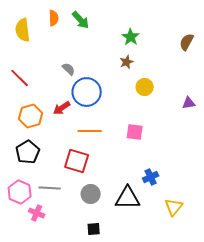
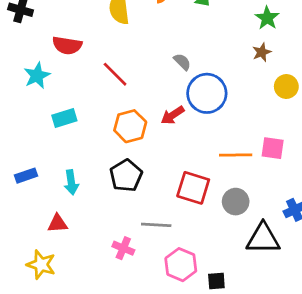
orange line: (90, 131) -> (236, 155), moved
pink hexagon: (20, 192) -> (181, 265), moved
gray circle: (91, 194) -> (236, 202), moved
pink cross: (37, 213) -> (123, 248), moved

